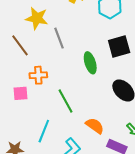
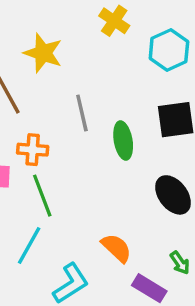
gray line: (59, 38) -> (82, 113), moved
green line: (66, 101) -> (42, 196), moved

